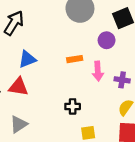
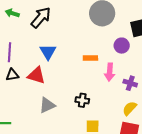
blue triangle: (27, 59) -> (48, 52), turned -48
gray triangle: (19, 124) -> (47, 105), moved

